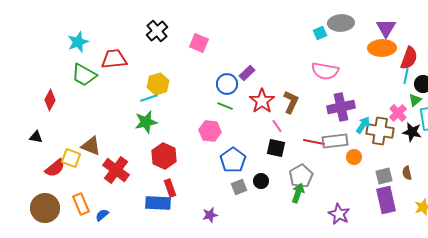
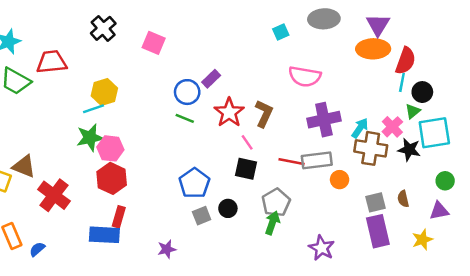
cyan square: (320, 33) -> (281, 32), moved
cyan arrow: (363, 125) -> (360, 128), moved
pink hexagon: (210, 131) -> (110, 148), moved
red rectangle: (170, 188) -> (119, 217), turned 36

